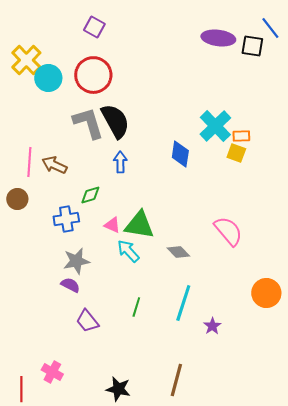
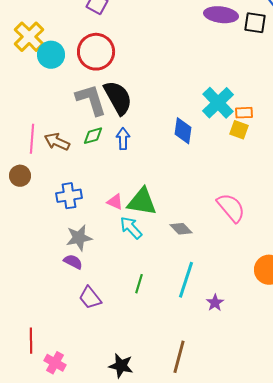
green diamond: (90, 195) -> (93, 136), moved
pink cross: (52, 372) -> (55, 363), moved
red line: (21, 389) -> (31, 341), moved

